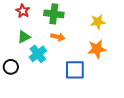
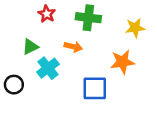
red star: (23, 11) -> (47, 14), moved
green cross: (54, 14) -> (88, 18), moved
yellow star: (98, 22) -> (135, 28), moved

